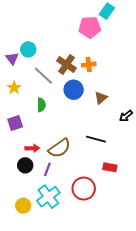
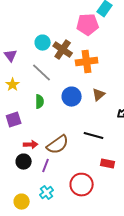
cyan circle: (28, 49) -> (43, 43), moved
brown cross: (67, 65) -> (63, 50), moved
orange cross: (89, 65) -> (87, 62), size x1.5
blue circle: (74, 90) -> (72, 97), moved
cyan cross: (48, 197) -> (47, 193), size x0.6

